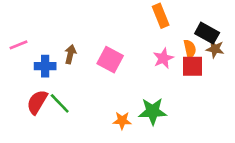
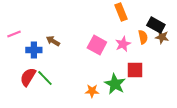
brown arrow: (70, 54) -> (53, 41), turned -72
pink square: (110, 60) -> (97, 45), moved
red square: (192, 66) -> (135, 70), moved
green star: (153, 111) -> (115, 84), turned 30

